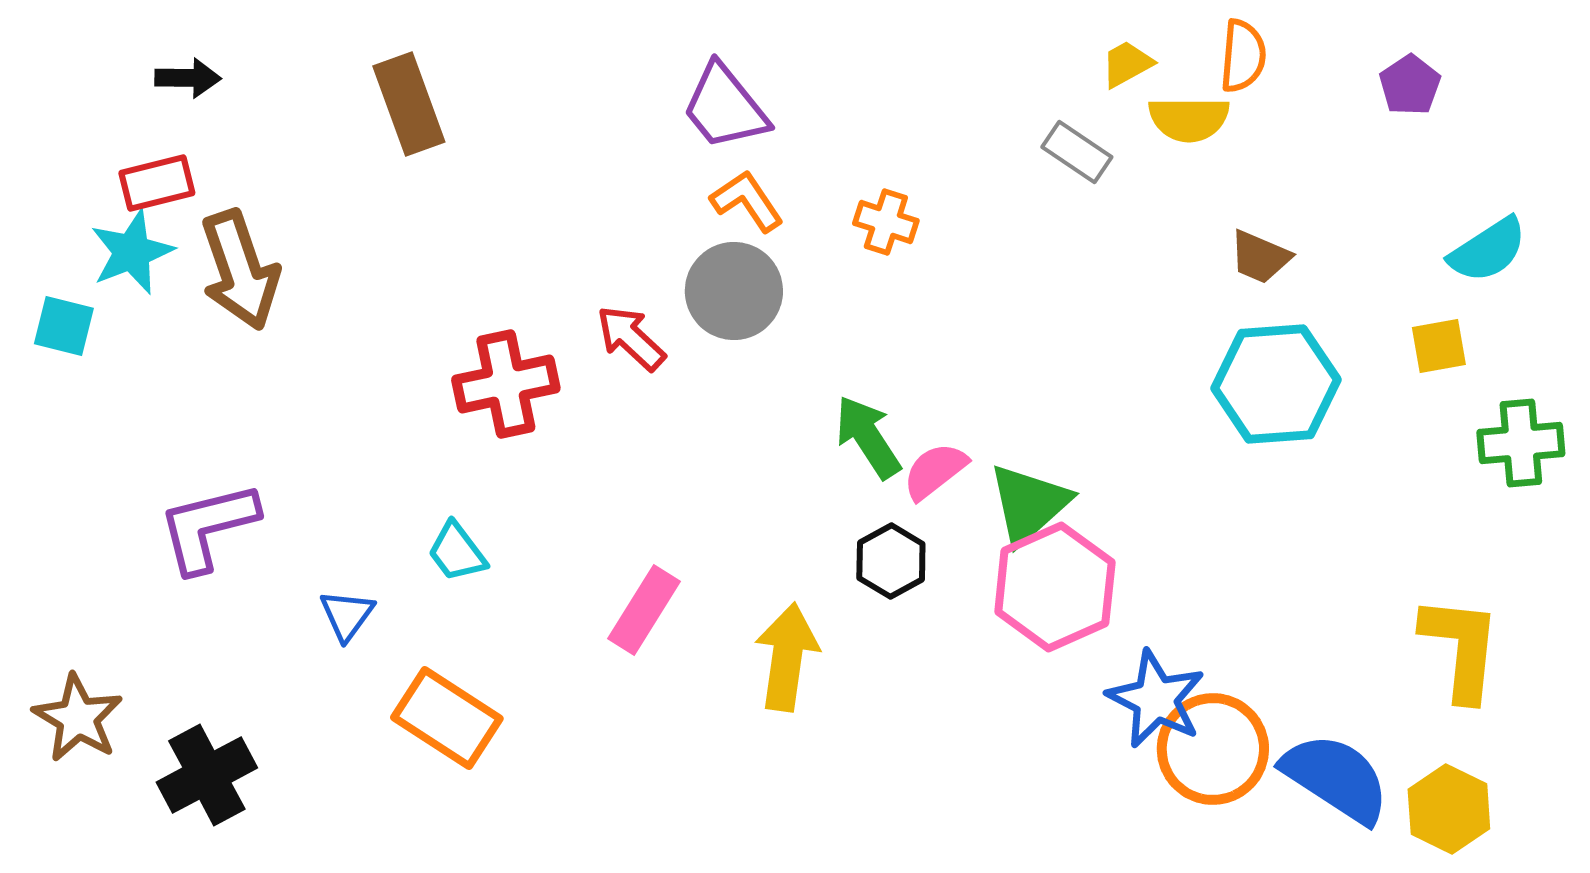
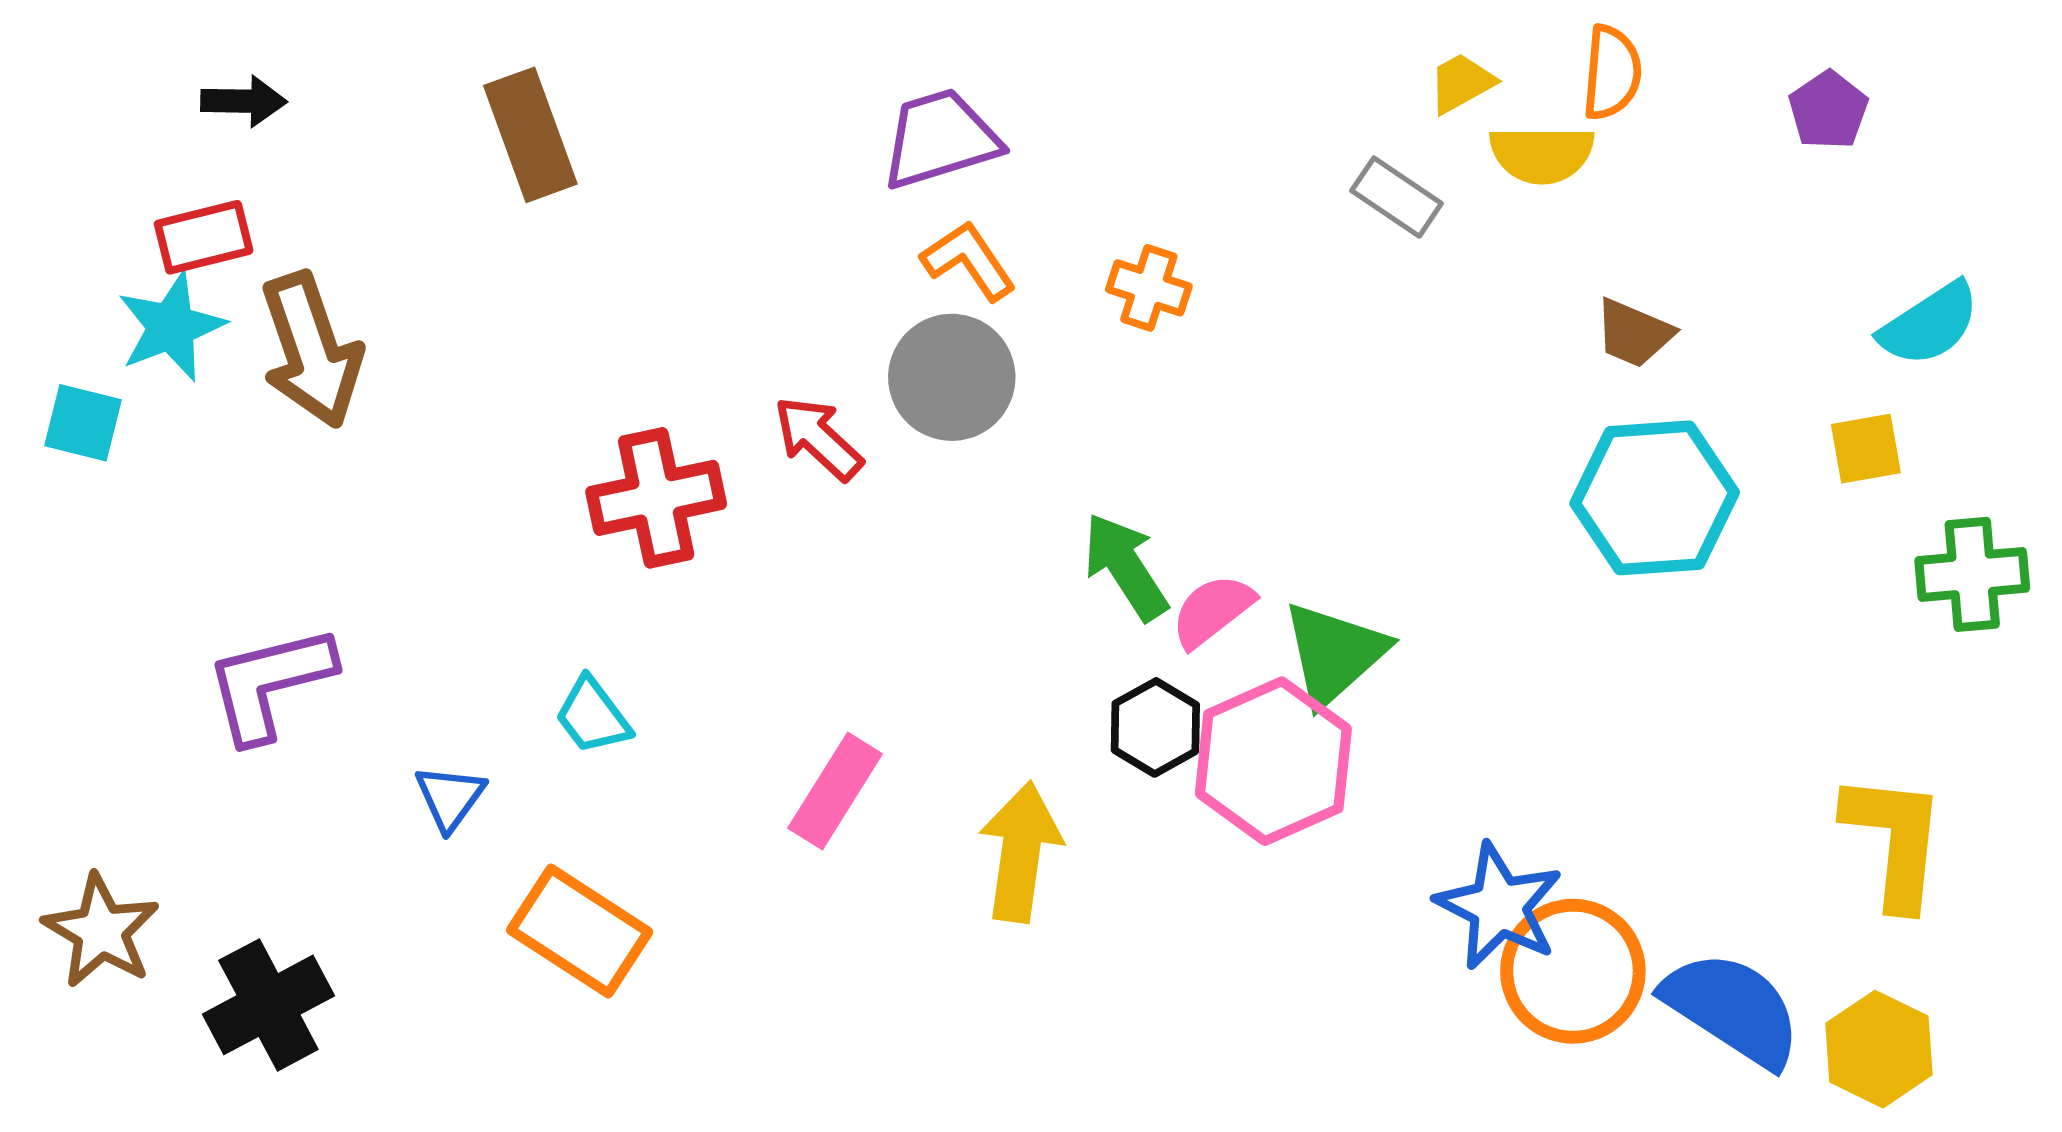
purple trapezoid: (725, 107) -> (940, 139), turned 112
pink hexagon: (1055, 587) -> (1273, 761), moved

